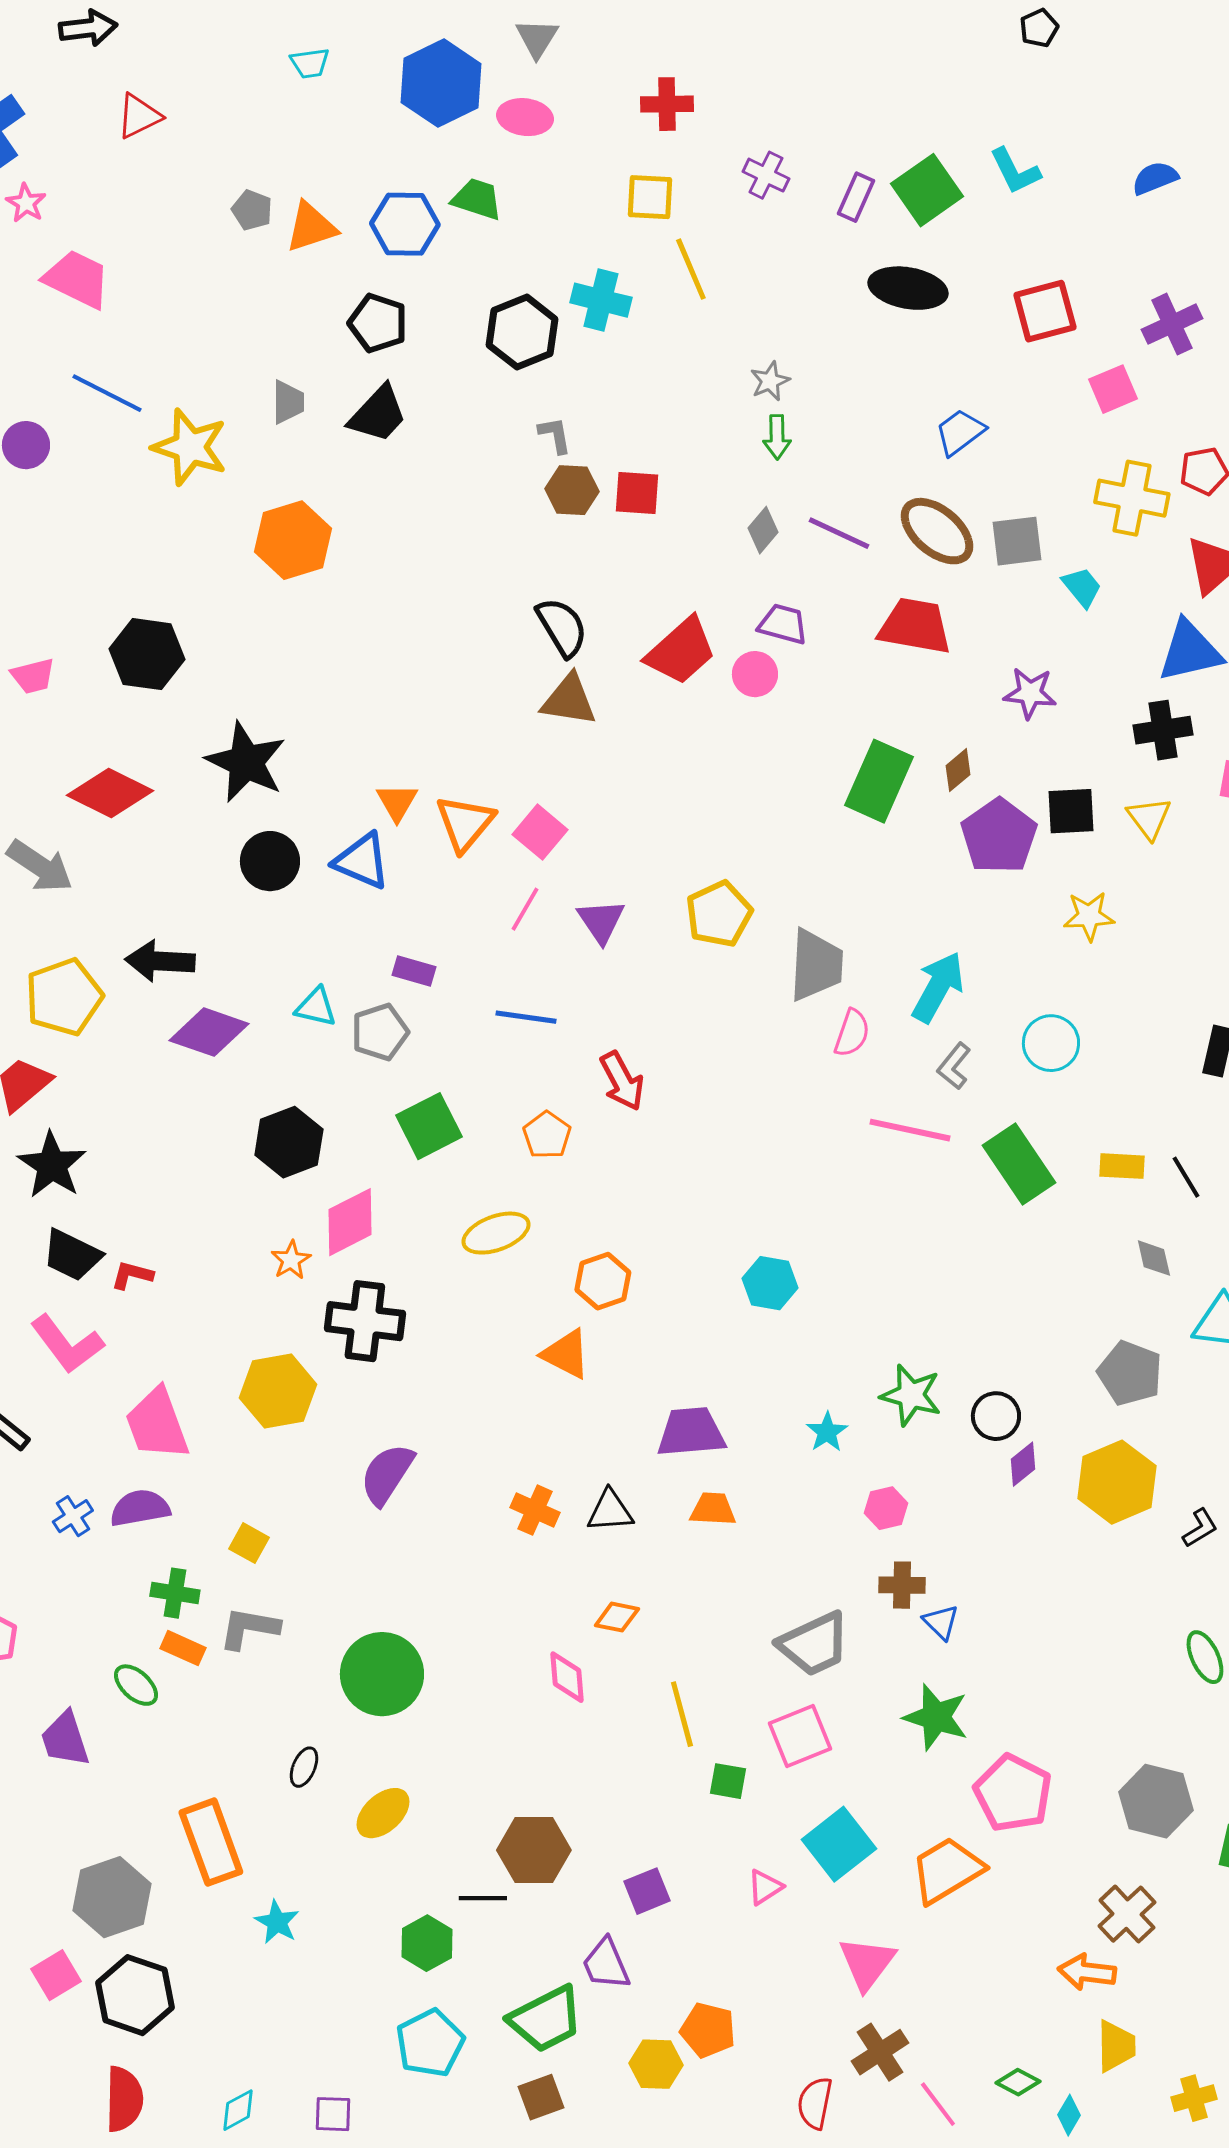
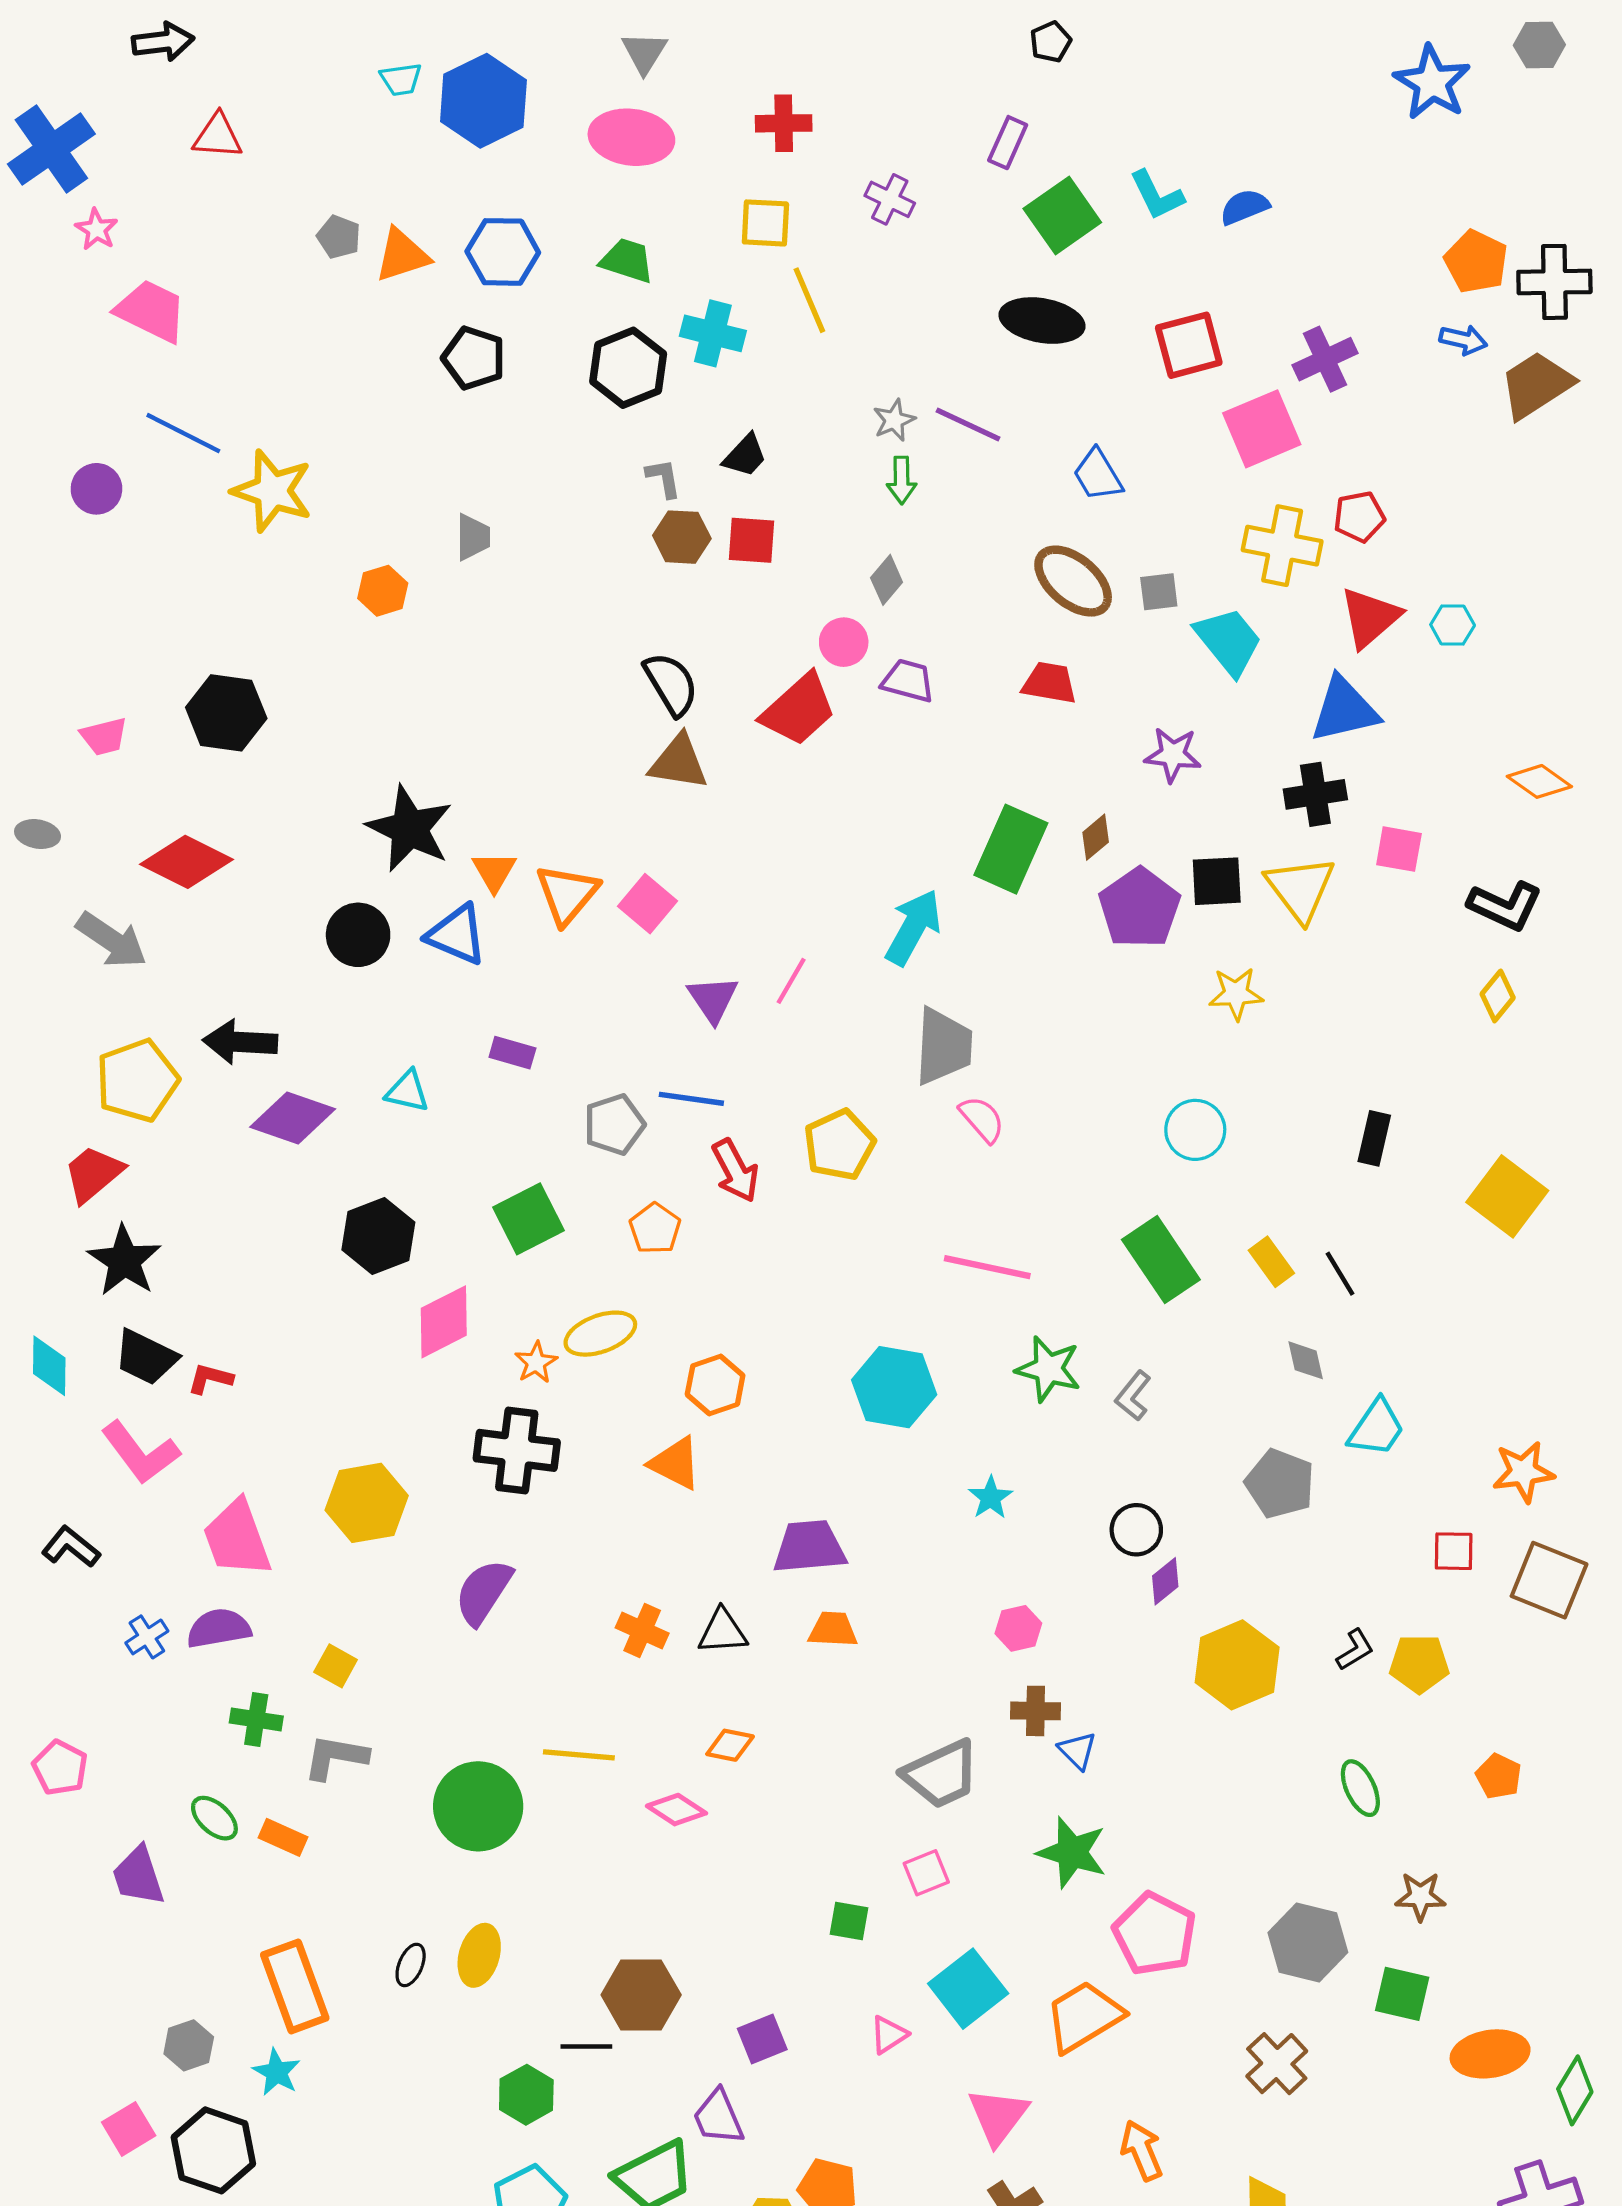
black pentagon: (1039, 28) -> (1051, 42), moved
blue hexagon: (441, 83) -> (483, 101), moved
red triangle: (139, 116) -> (218, 136), turned 30
pink ellipse: (525, 117) -> (631, 137), size x1.4
blue semicircle: (1155, 178) -> (1245, 207), moved
purple rectangle: (856, 197) -> (1008, 143), moved
green trapezoid: (477, 199) -> (627, 260), moved
pink square: (1113, 389) -> (1262, 429), size x1.5
gray trapezoid: (288, 402) -> (473, 537), moved
black trapezoid: (378, 414) -> (745, 456), moved, size x0.7
blue trapezoid: (960, 432) -> (1098, 475), turned -84
purple line: (839, 533) -> (968, 425), moved
orange hexagon: (293, 540) -> (383, 591), size x0.6
gray square: (1017, 541) -> (1159, 592), size x0.7
cyan trapezoid: (1082, 587) -> (1229, 641), size x1.6
red trapezoid: (915, 626) -> (1049, 683), size x0.7
pink circle: (755, 674) -> (844, 642), moved
black star: (246, 762) -> (410, 829), moved
yellow triangle: (1149, 818) -> (1300, 889), size x1.5
pink line: (525, 909) -> (791, 981), moved
yellow pentagon: (719, 914) -> (839, 1145), moved
cyan arrow: (938, 987) -> (913, 927), moved
blue line: (526, 1017) -> (691, 1099), moved
gray pentagon: (380, 1032) -> (614, 1125), moved
pink semicircle: (852, 1033) -> (982, 1119), turned -60
gray L-shape: (954, 1066) -> (1133, 1396), moved
pink line: (910, 1130) -> (987, 1267), moved
yellow rectangle: (1122, 1166) -> (1271, 1262), turned 51
orange star: (291, 1260) -> (536, 1363), moved
cyan hexagon: (770, 1283) -> (894, 1387), size x1.4
black cross: (365, 1321) -> (517, 1450), moved
green star: (911, 1395) -> (1048, 1369), moved
cyan star: (827, 1432) -> (991, 1498), moved
yellow hexagon: (1117, 1482) -> (1237, 1665), moved
orange rectangle: (183, 1648) -> (283, 1837), moved
pink diamond: (567, 1677) -> (676, 1810), turned -52
yellow line: (682, 1714) -> (579, 1755), moved, turned -70
pink square: (800, 1736) -> (926, 1873), size x0.7
black ellipse: (304, 1767) -> (411, 1965), moved
yellow ellipse: (383, 1813) -> (479, 1955), turned -32
gray hexagon: (112, 1897) -> (189, 2045), size x0.6
cyan star: (277, 1922) -> (277, 2072), moved
orange arrow: (1087, 1972) -> (1142, 2150), moved, turned 60

